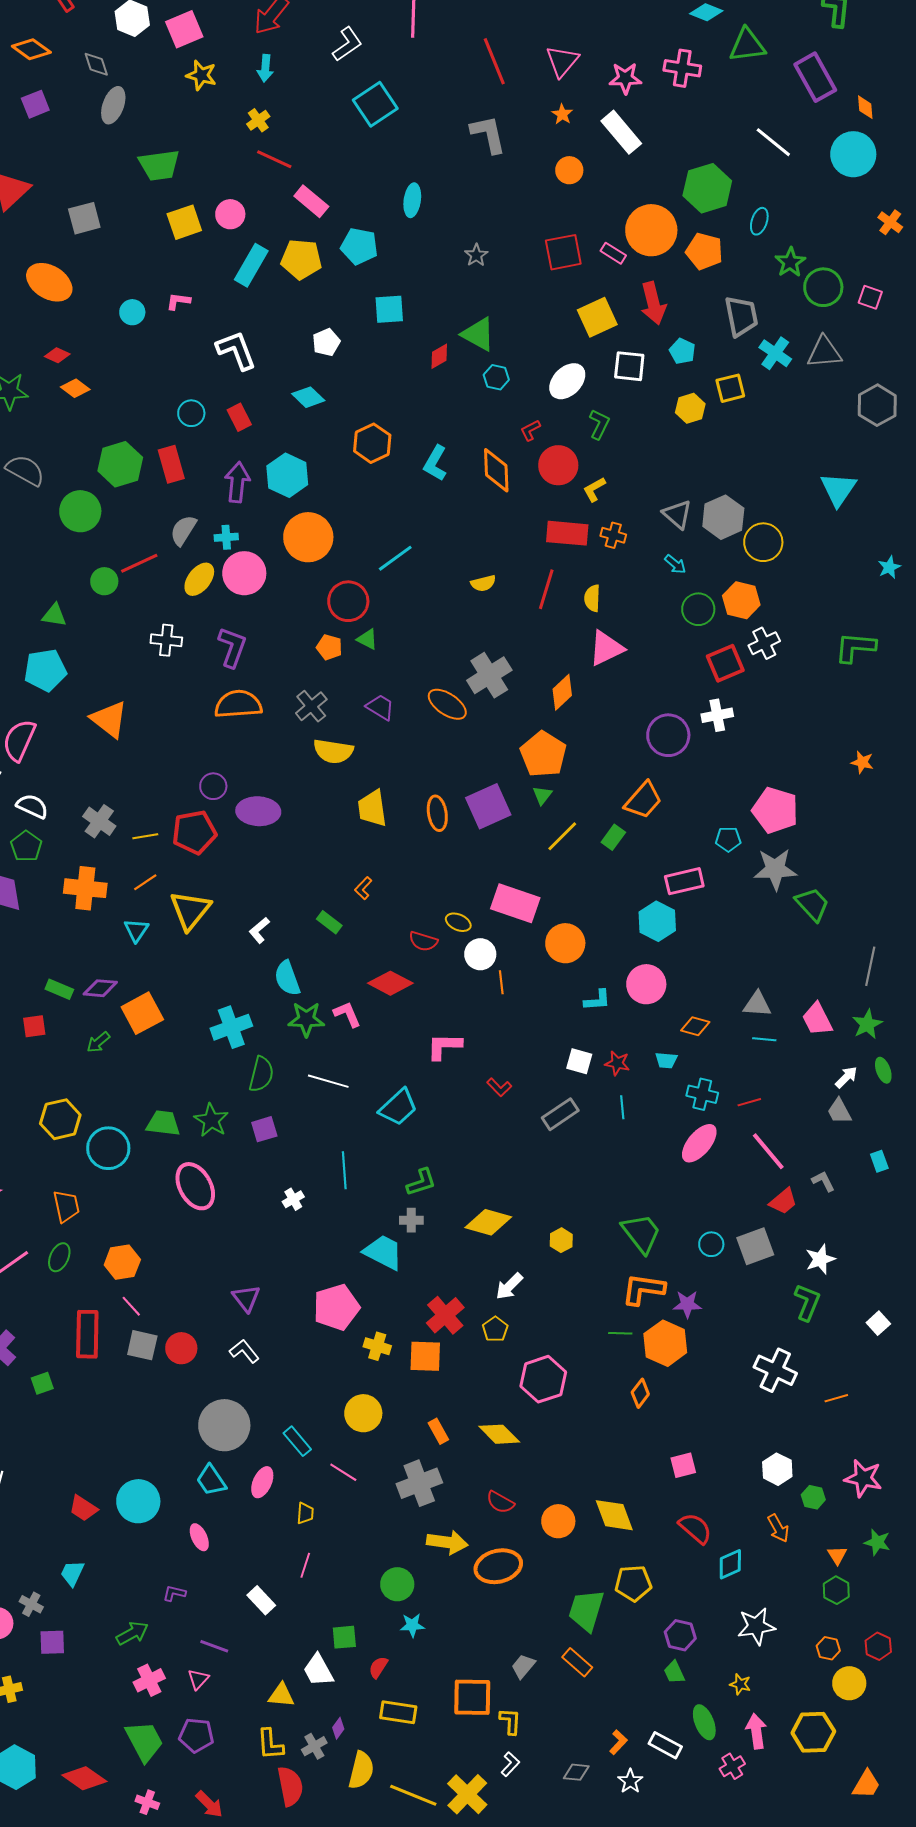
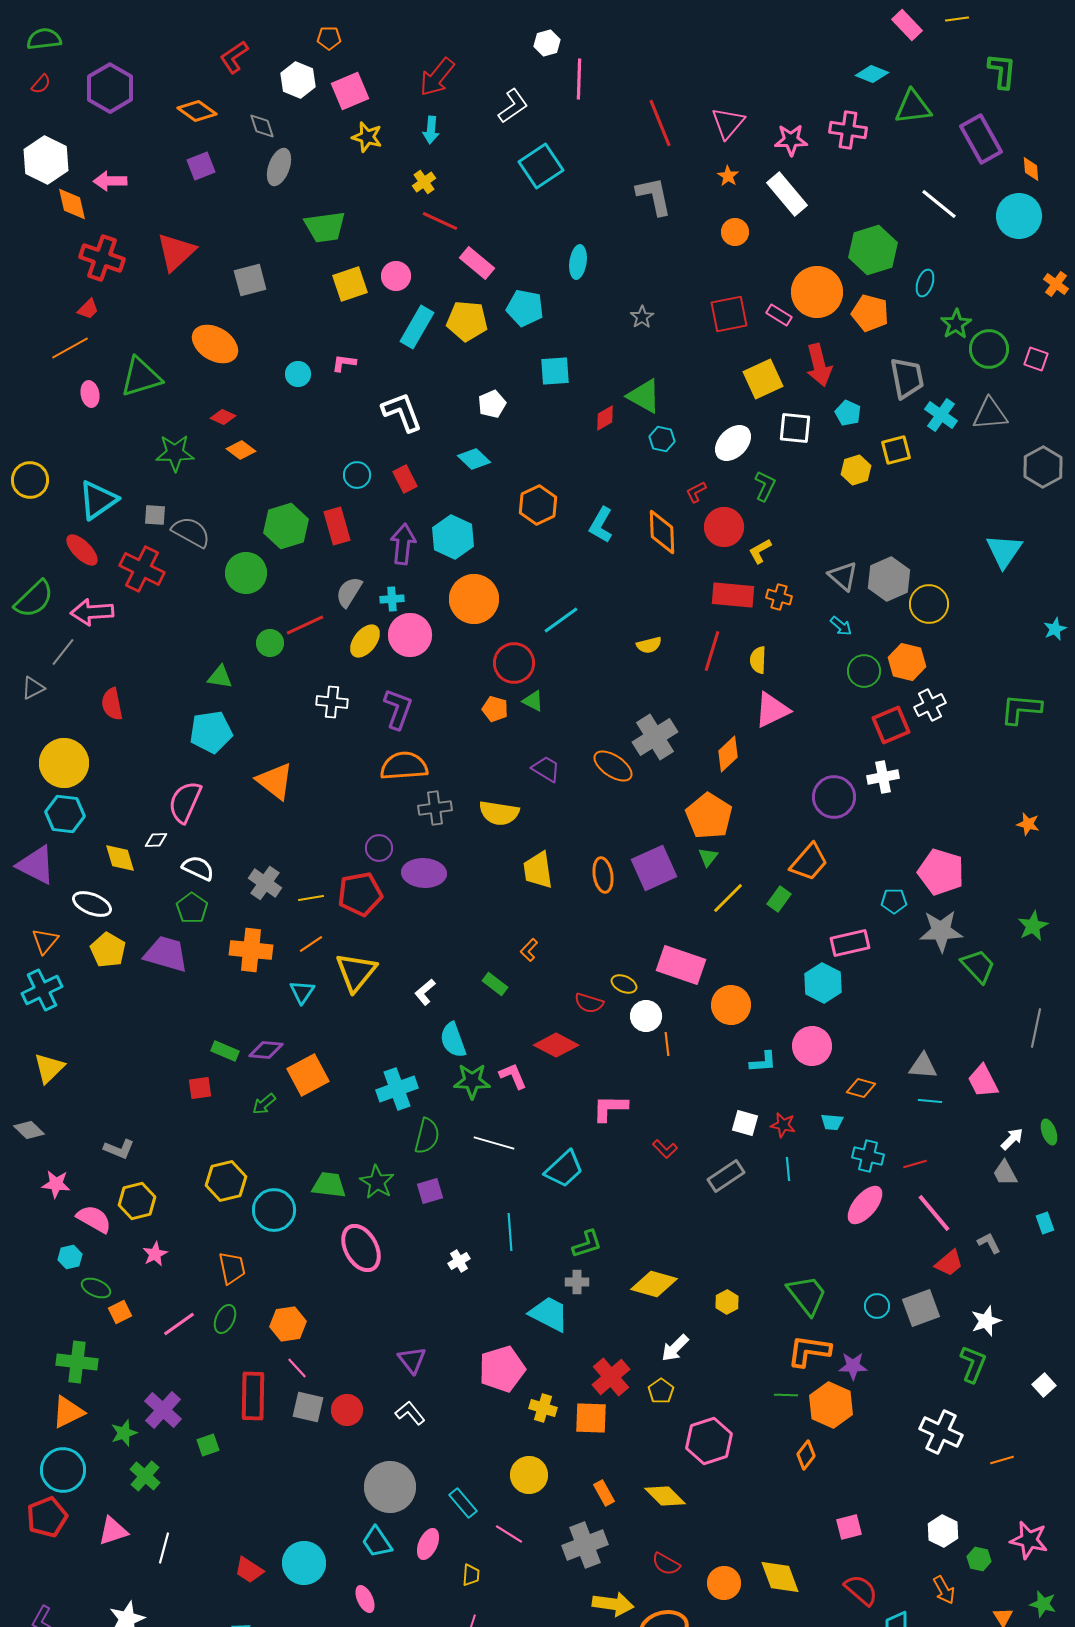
gray cross: (311, 706) -> (435, 808), moved, turned 32
green star: (867, 1024) -> (1033, 926), moved

